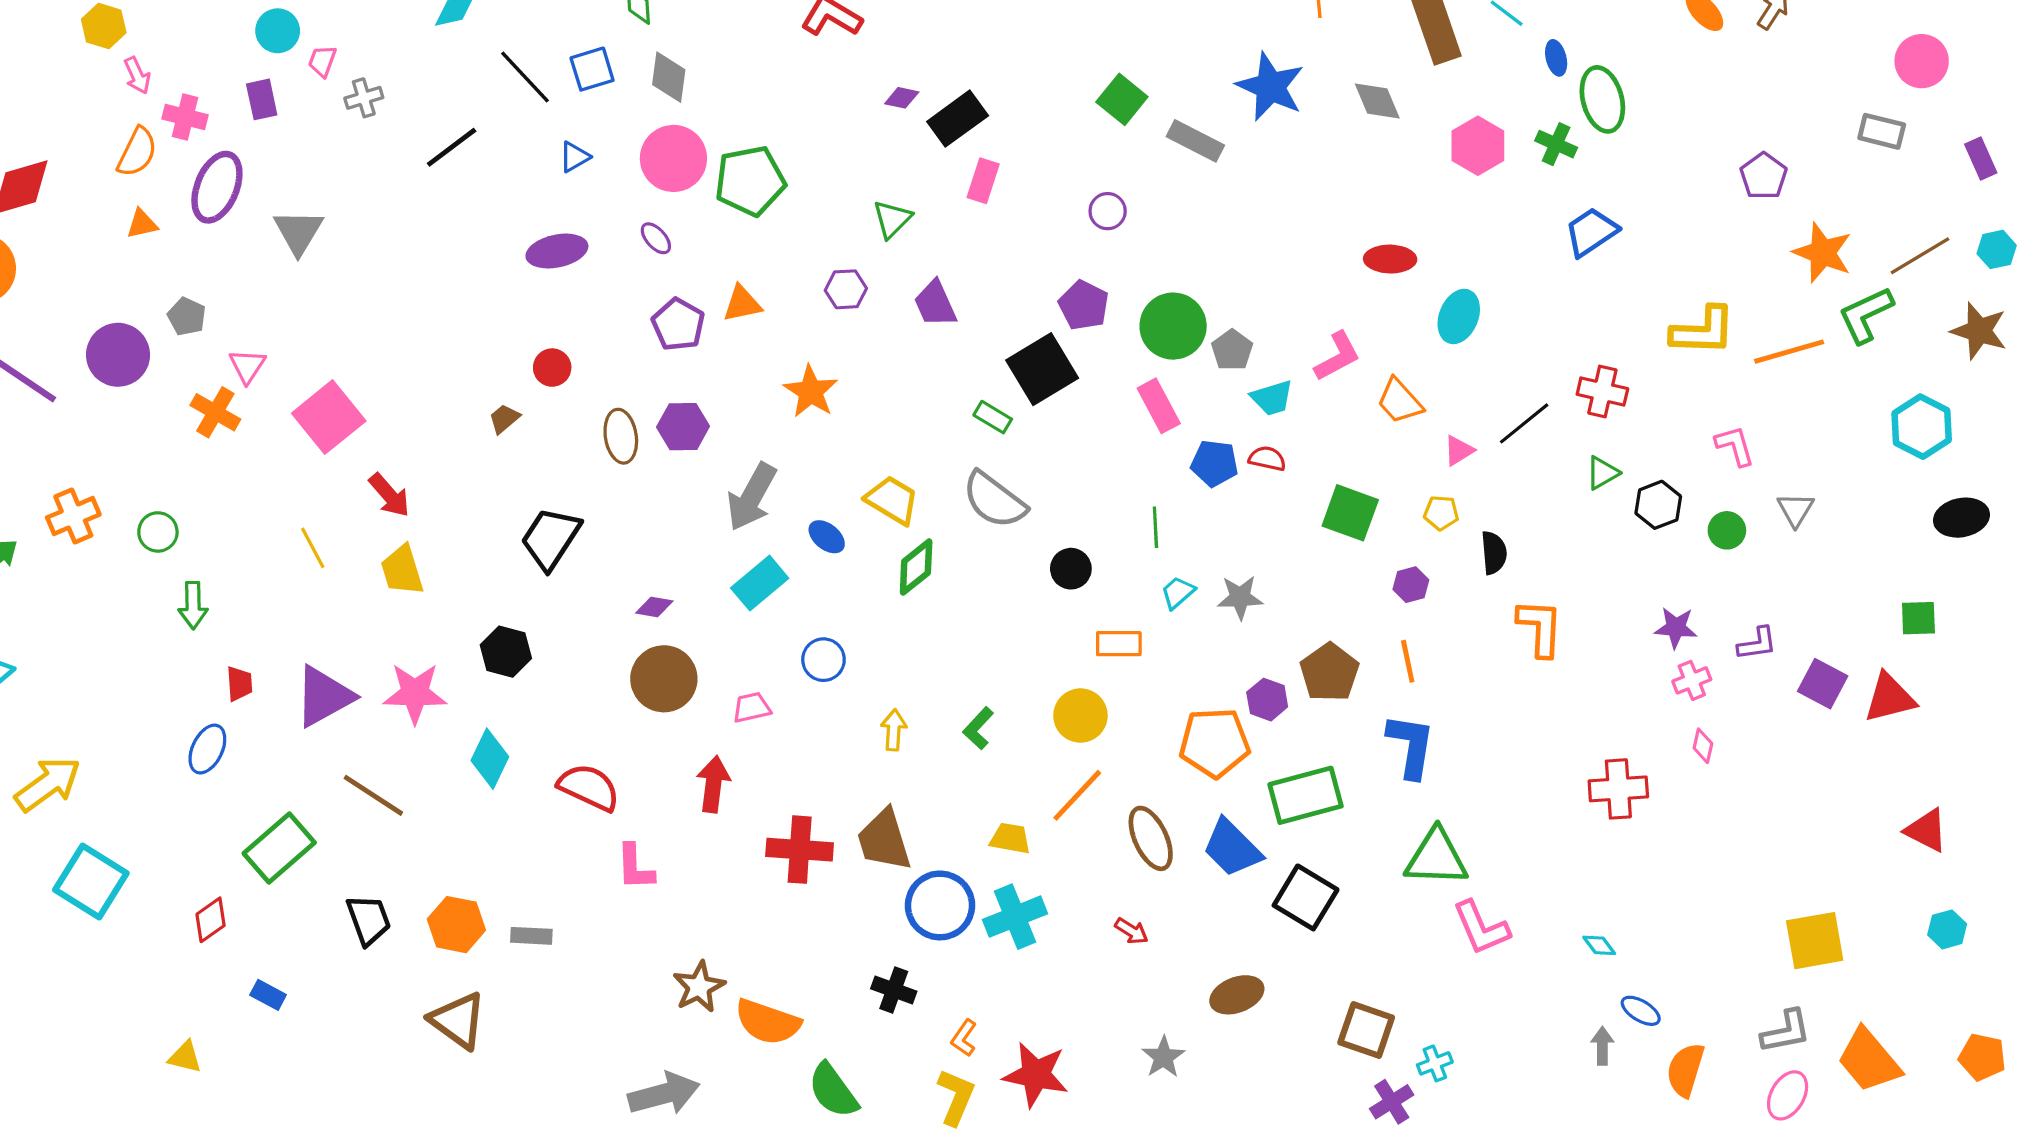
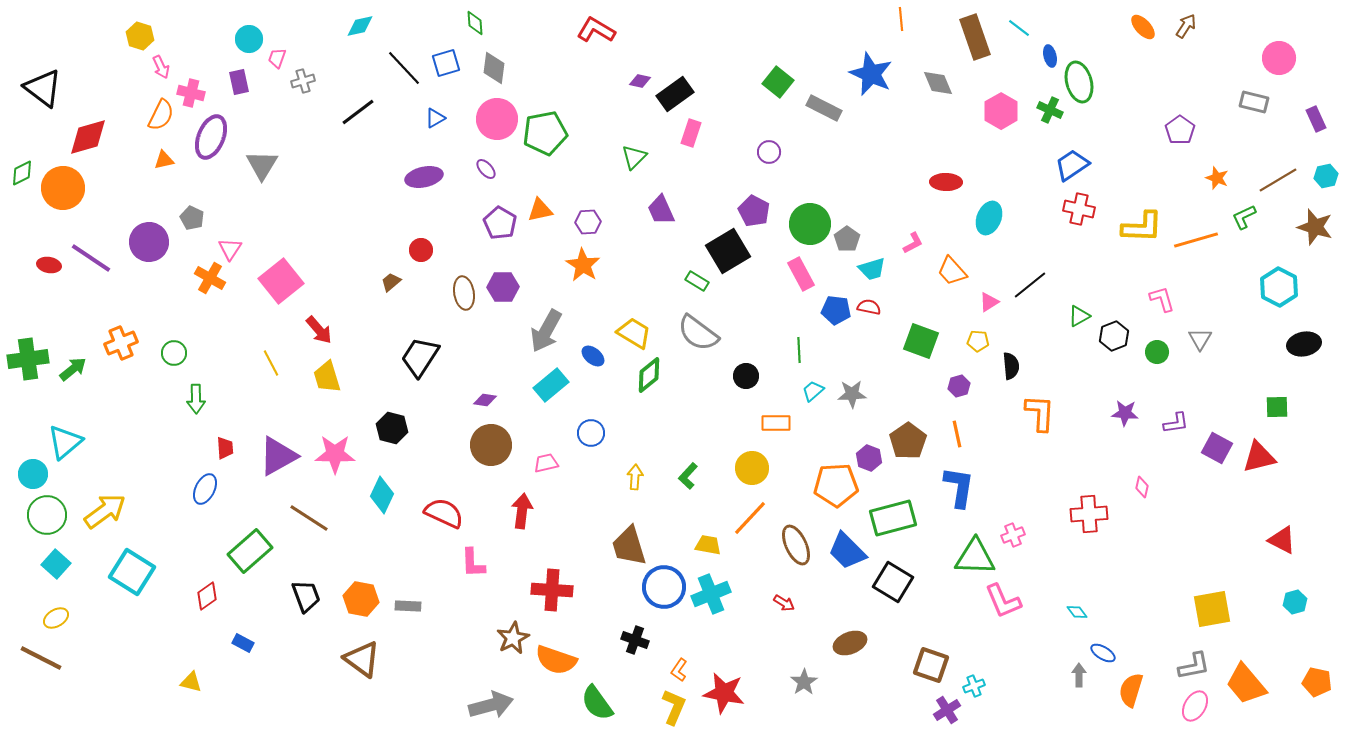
orange star: (1823, 253) -> (1217, 178), size x0.6
purple hexagon: (846, 289) -> (588, 222), moved
green L-shape: (1866, 315) -> (1244, 217), size x0.7
pink L-shape: (1337, 356) -> (913, 243), size x0.7
red cross: (1602, 391) -> (1079, 209), moved
pink cross: (1692, 680) -> (1013, 535), moved
red cross: (800, 850) -> (552, 590), moved

